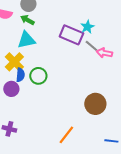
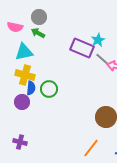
cyan triangle: (26, 40) -> (24, 52), moved
yellow cross: (14, 62) -> (25, 75), turned -30
orange line: (66, 135) -> (91, 148), moved

